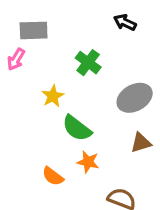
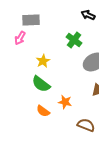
green cross: (88, 63) -> (74, 40), moved
green semicircle: (77, 128) -> (41, 84), moved

